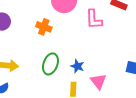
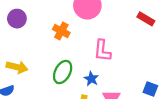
pink L-shape: (94, 19) -> (102, 51), moved

